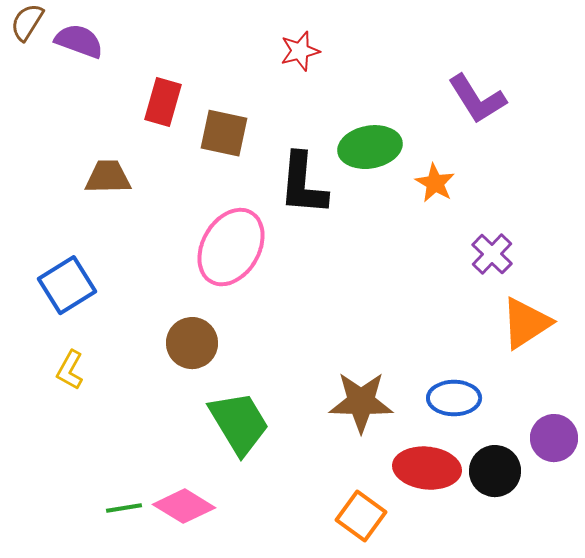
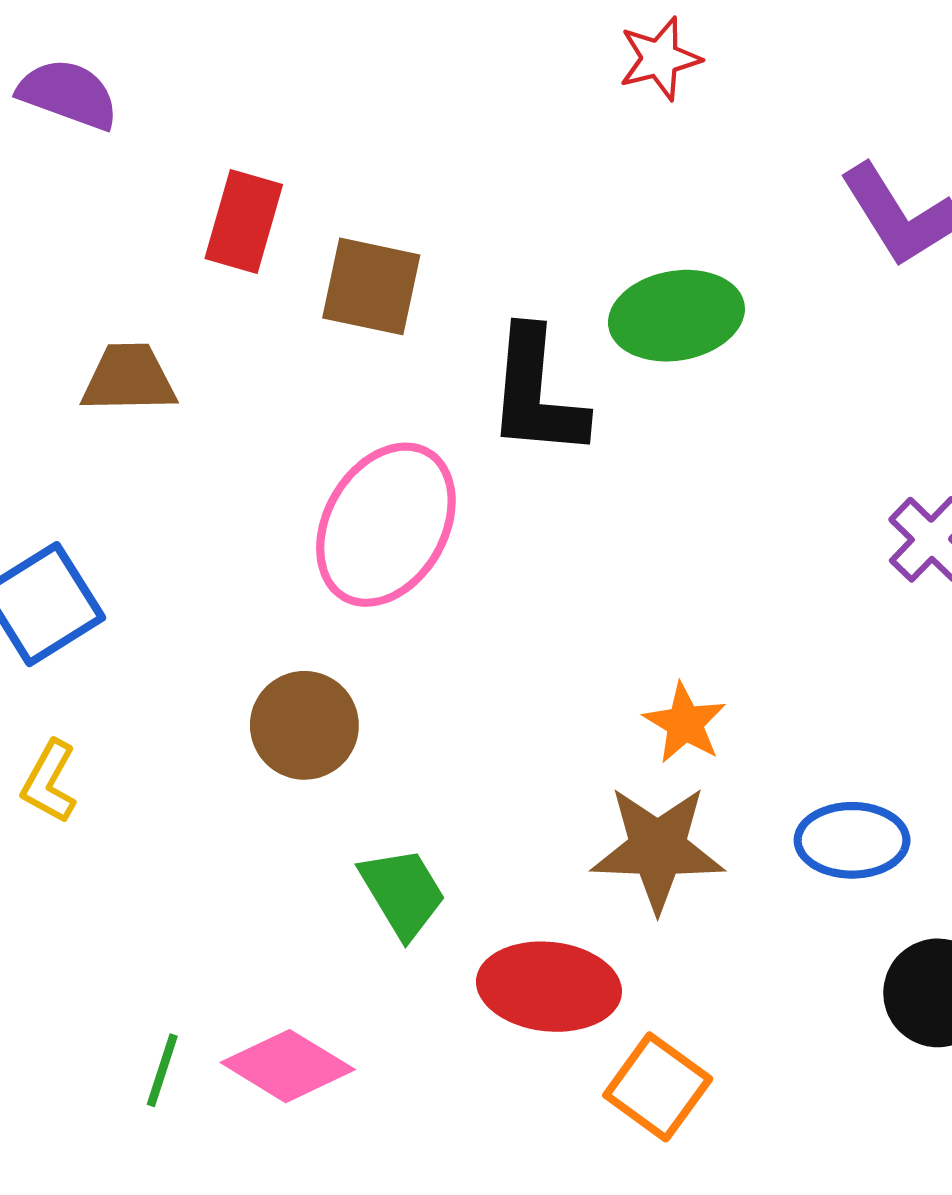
red star: (300, 51) -> (660, 59), moved
orange star: (435, 183) -> (685, 723), moved
green trapezoid: (239, 423) -> (403, 893), size x0.7
red ellipse: (427, 468) -> (549, 987), moved
green line: (124, 508) -> (162, 1070), turned -63

